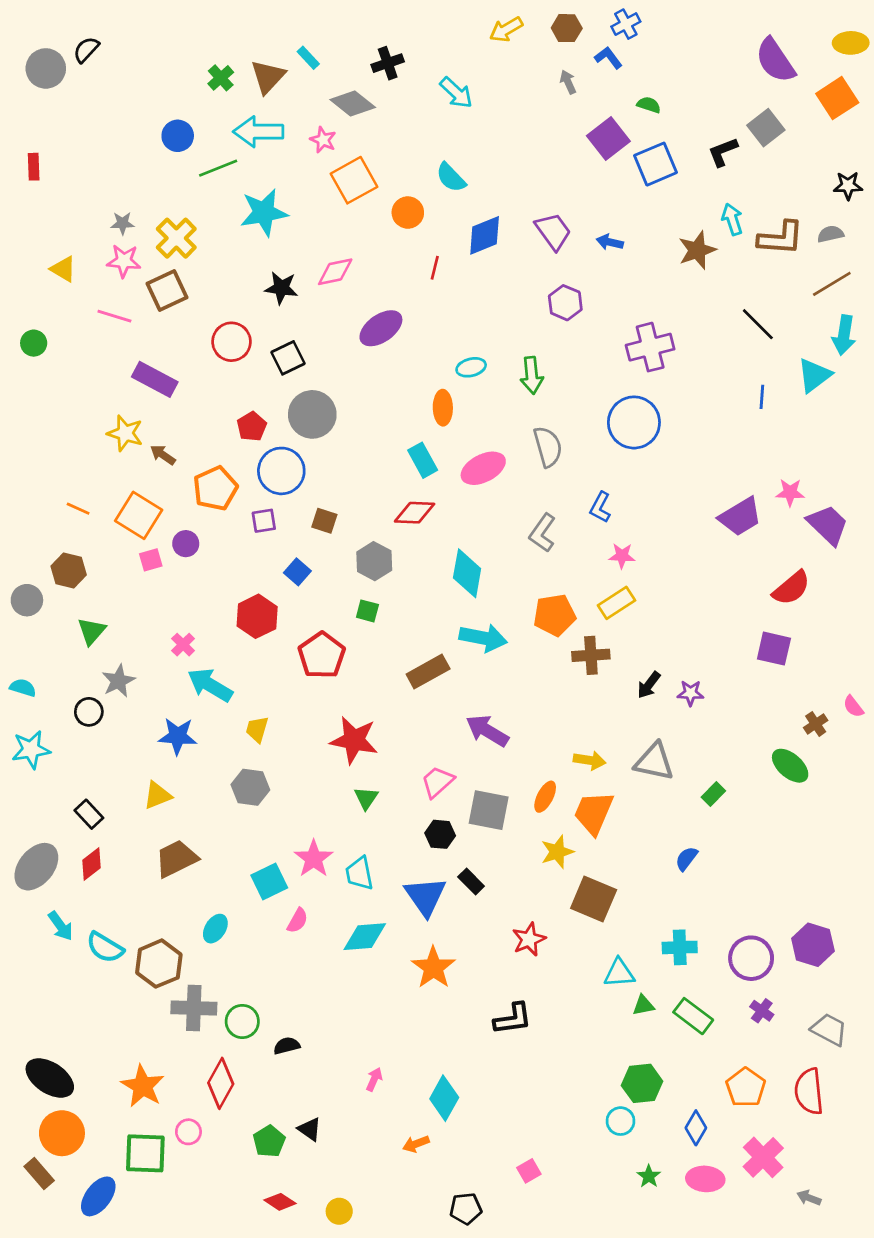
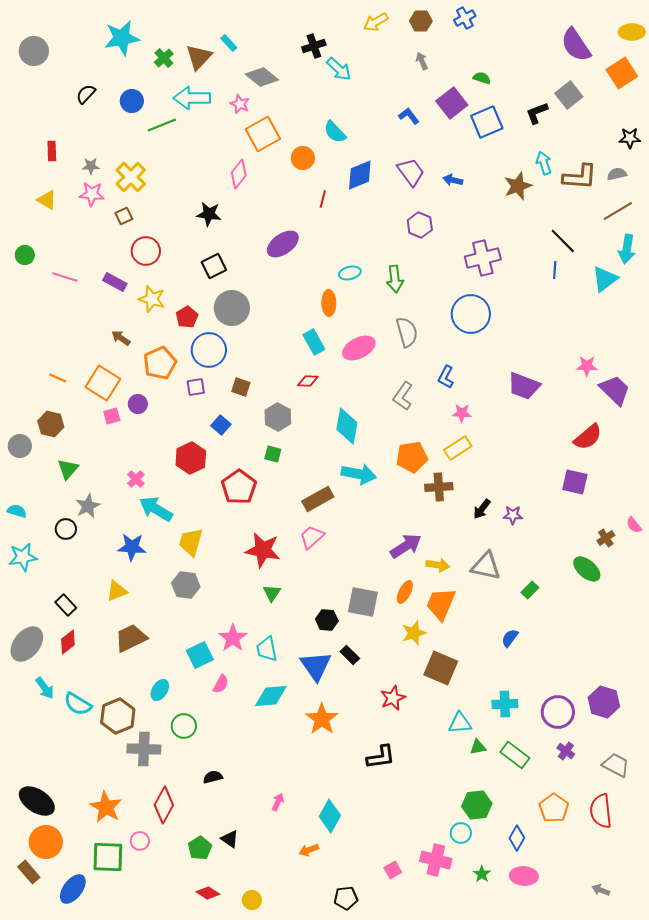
black semicircle: (86, 50) -> (86, 94), moved
blue L-shape: (608, 58) -> (409, 116), moved
black cross: (388, 63) -> (314, 46), moved
red rectangle: (34, 167) -> (52, 151), moved
cyan star: (264, 213) -> (122, 38), moved
pink diamond: (335, 272) -> (239, 174), moved, turned -40
brown square: (167, 291) -> (124, 216), size x0.6
pink line: (114, 316) -> (65, 277), moved
red circle: (232, 342) -> (146, 251), moved
purple rectangle: (155, 379) -> (115, 282), size x0.7
blue line: (762, 397) -> (555, 270), moved
yellow star: (125, 433) -> (152, 299), moved
red diamond: (415, 513) -> (308, 381), size x0.7
purple trapezoid: (740, 517) -> (524, 386), moved, turned 52
yellow trapezoid: (257, 729) -> (191, 542), size x1.4
purple arrow: (487, 731) -> (406, 546), moved, turned 116
pink trapezoid: (437, 782) -> (312, 537), moved
green circle: (242, 1021) -> (184, 726), moved
pink cross: (763, 1157) -> (436, 860), moved, turned -32

